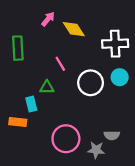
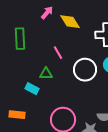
cyan rectangle: (31, 104) -> (32, 89), turned -48
orange rectangle: (18, 122) -> (17, 115), moved

